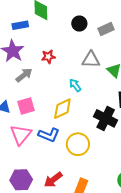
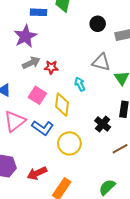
red star: (48, 57) -> (51, 67), moved
pink square: (26, 106) -> (37, 95), moved, turned 36
yellow diamond: (62, 109) -> (62, 105), turned -70
black cross: (106, 118) -> (103, 124), size x0.7

